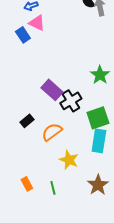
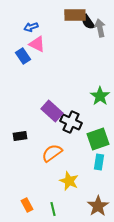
black cross: (71, 101) -> (71, 122), turned -35
black rectangle: (27, 121) -> (20, 136), moved, turned 32
cyan rectangle: (99, 141) -> (99, 162), size x0.7

